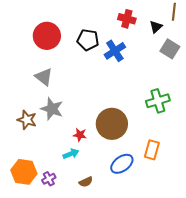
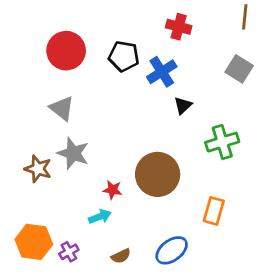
black triangle: (156, 27) -> (183, 105), moved
blue ellipse: (122, 164) -> (172, 250), moved

